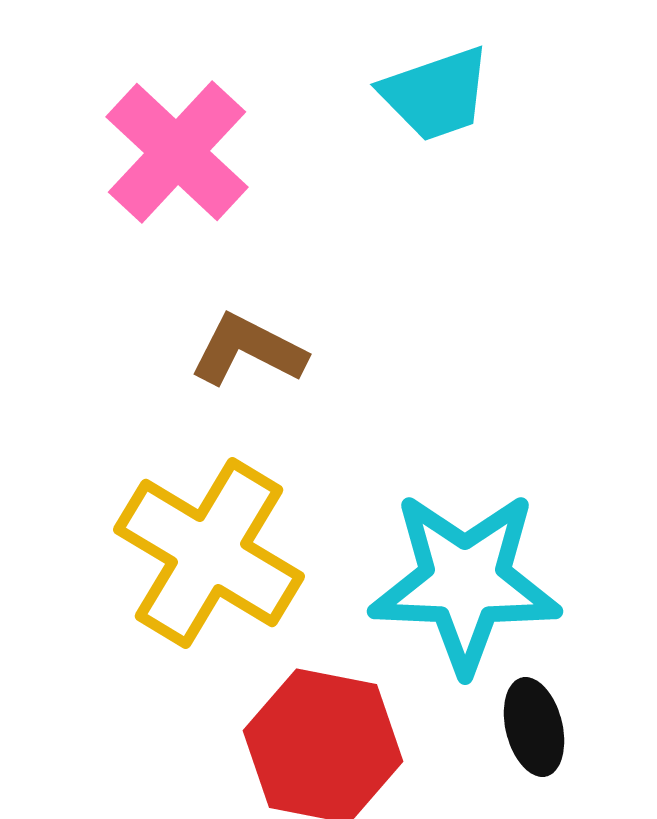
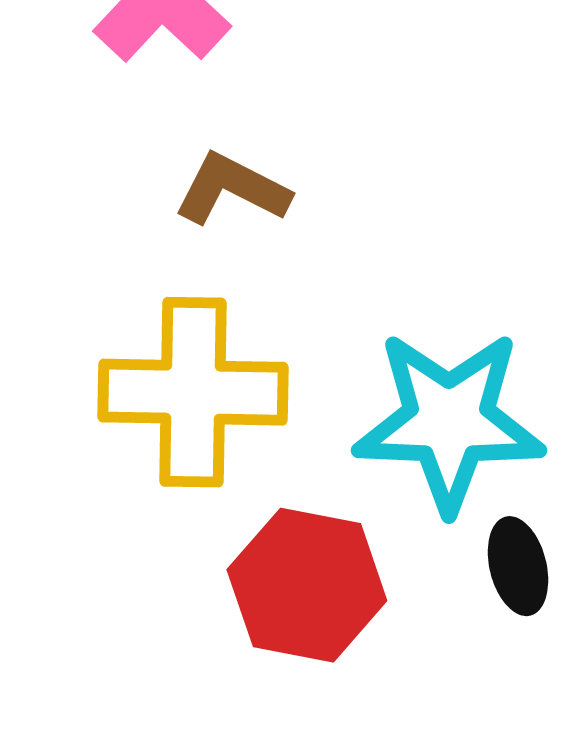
yellow cross: (209, 553) -> (193, 392), turned -30

